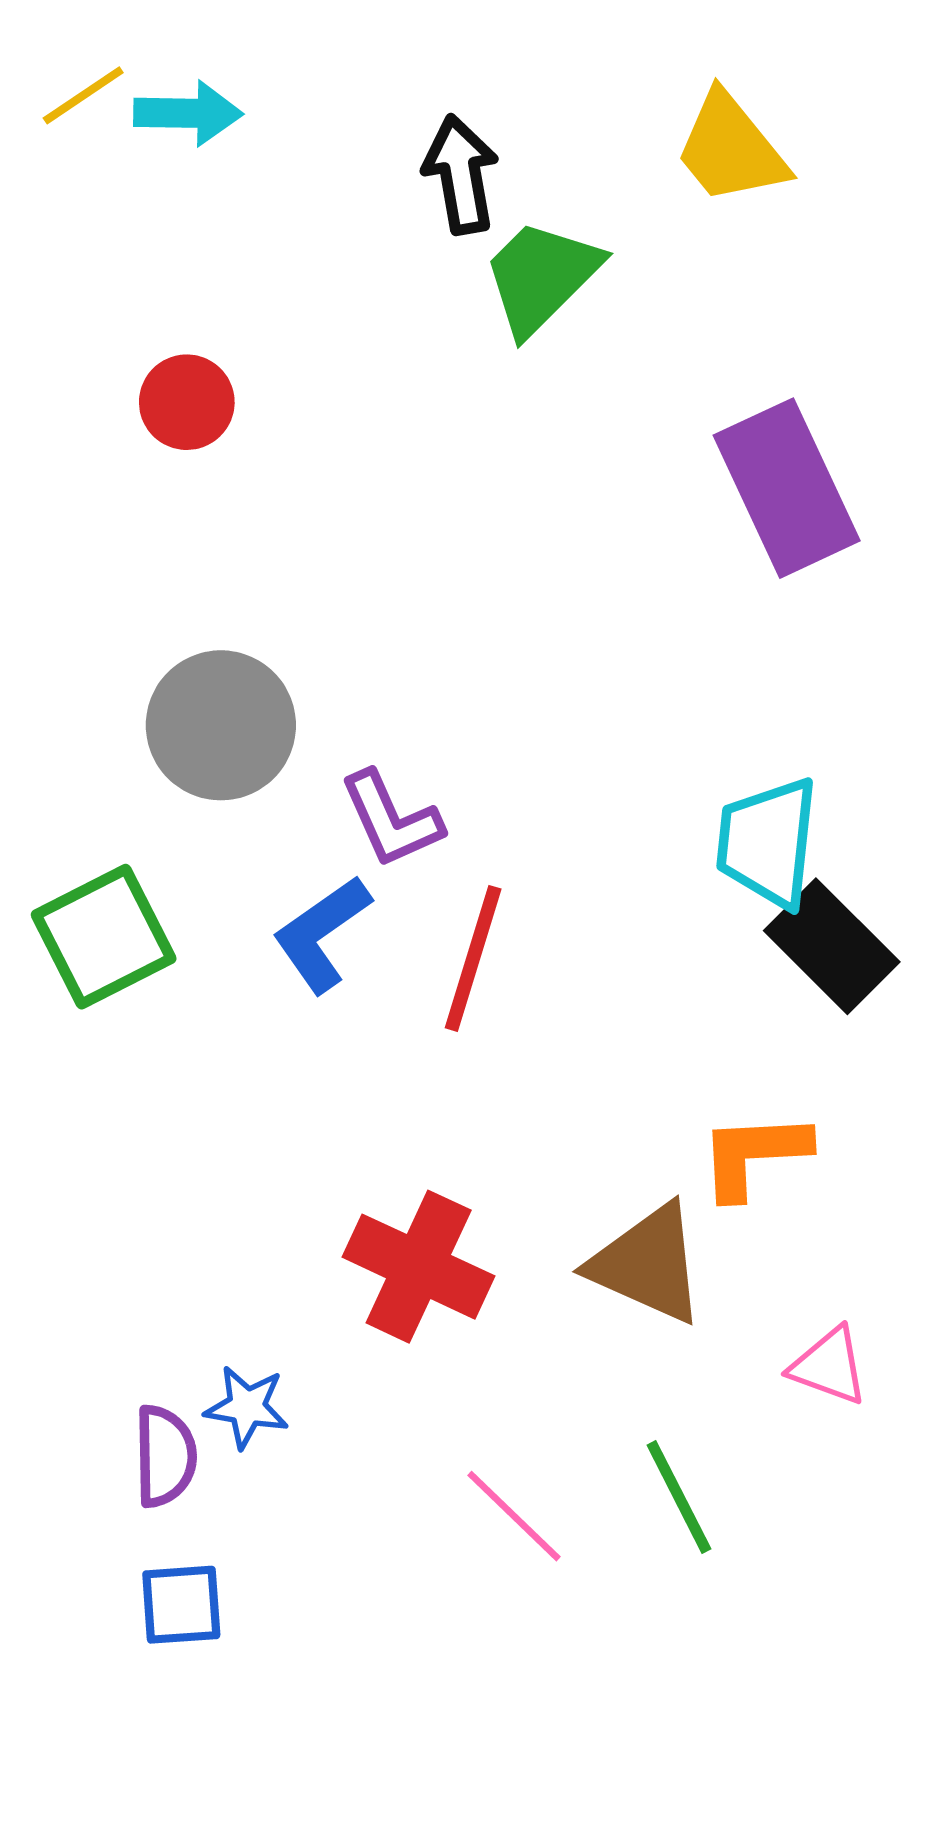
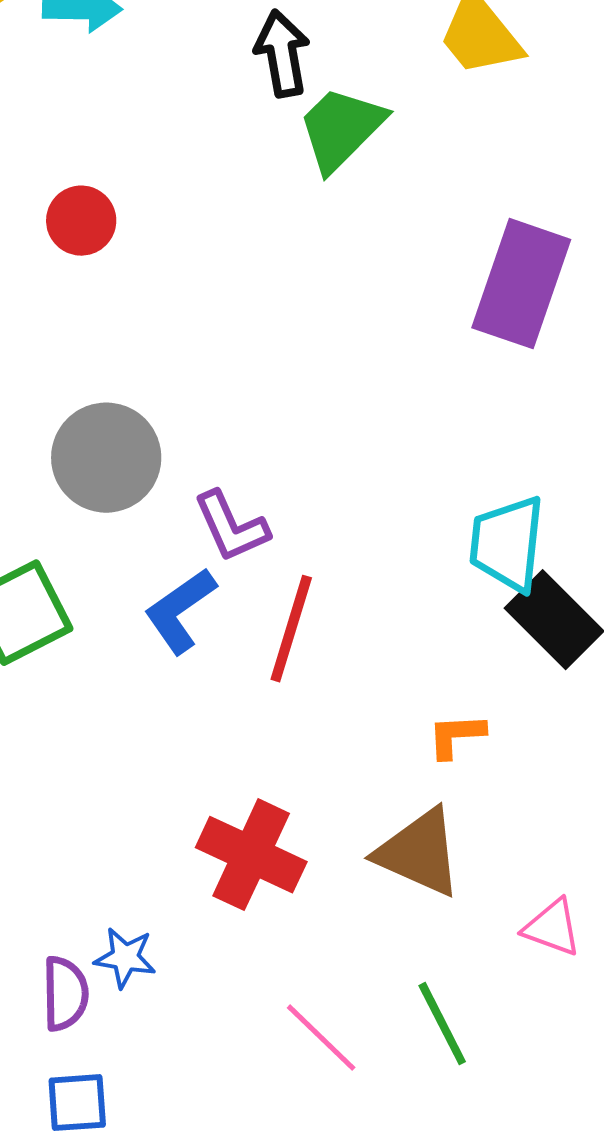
purple rectangle: (787, 488) -> (521, 284), turned 44
orange L-shape: (754, 1155) -> (456, 736), moved, size x0.7

